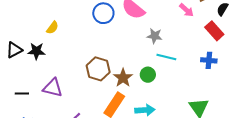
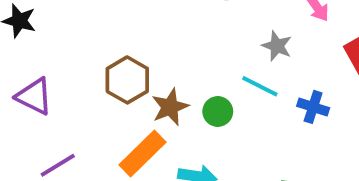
gray star: (155, 36) -> (277, 46), moved
blue cross: (209, 60) -> (313, 107), moved

